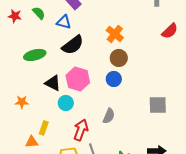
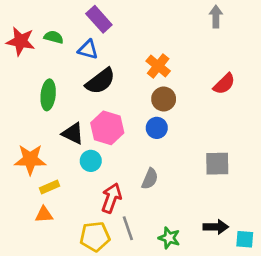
green semicircle: (39, 13) -> (54, 37), turned -32
red star: (15, 16) -> (21, 41), size x1.5
red semicircle: (170, 31) -> (224, 84), moved
green ellipse: (35, 55) -> (48, 95), turned -70
orange star: (22, 102) -> (30, 160), size x1.6
yellow rectangle: (44, 128) -> (49, 187), moved, turned 48

